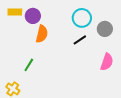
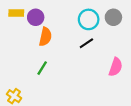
gray circle: (105, 29) -> (113, 17), moved
green line: (29, 65) -> (42, 68), moved

